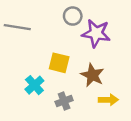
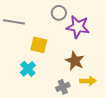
yellow square: (59, 63) -> (39, 45), moved
gray cross: (64, 101) -> (63, 87), moved

